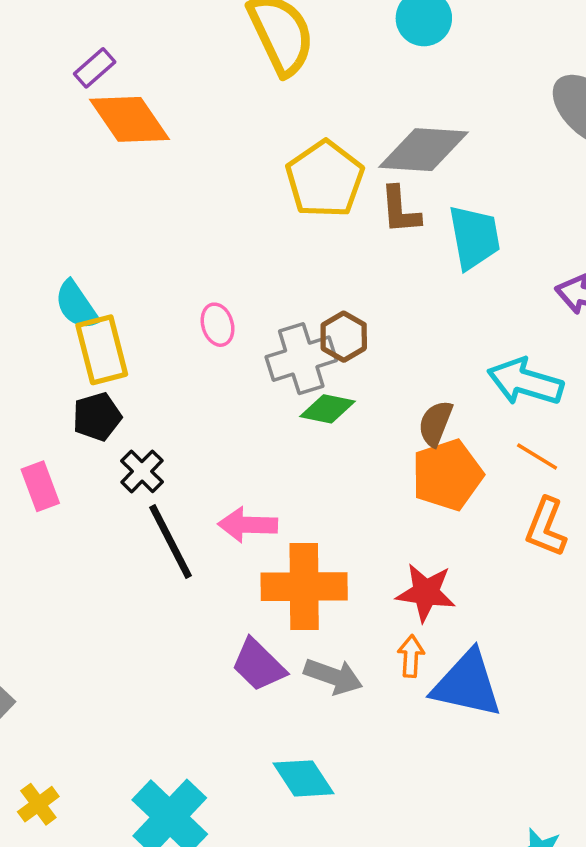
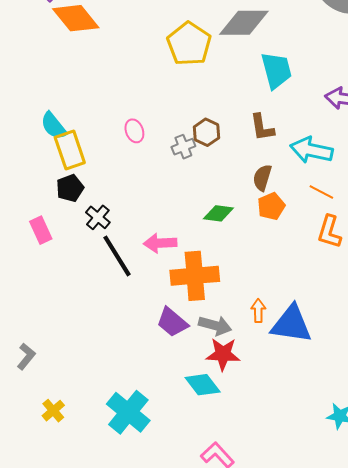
brown L-shape: (400, 210) -> (262, 127), moved
gray cross: (301, 359) -> (183, 147), size x0.6
green diamond: (327, 409) -> (218, 213), moved
orange pentagon: (447, 475) -> (271, 206), size x0.7
red star: (426, 593) -> (223, 354), moved

